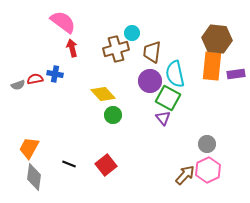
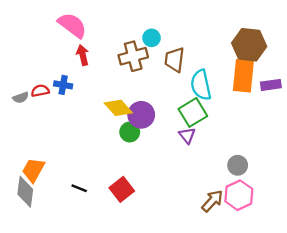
purple circle: (150, 81) -> (141, 115), moved
green square: (168, 98) -> (193, 112), turned 30
gray diamond: (34, 177) -> (25, 192), moved

